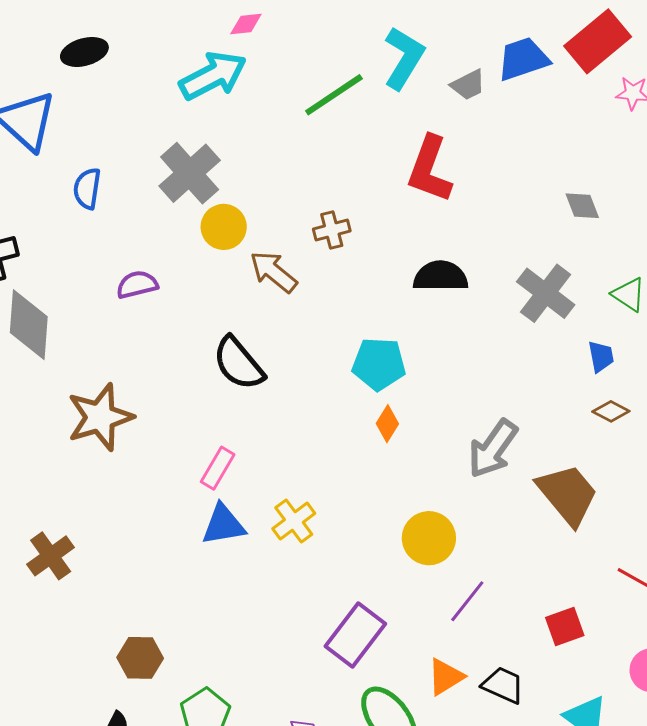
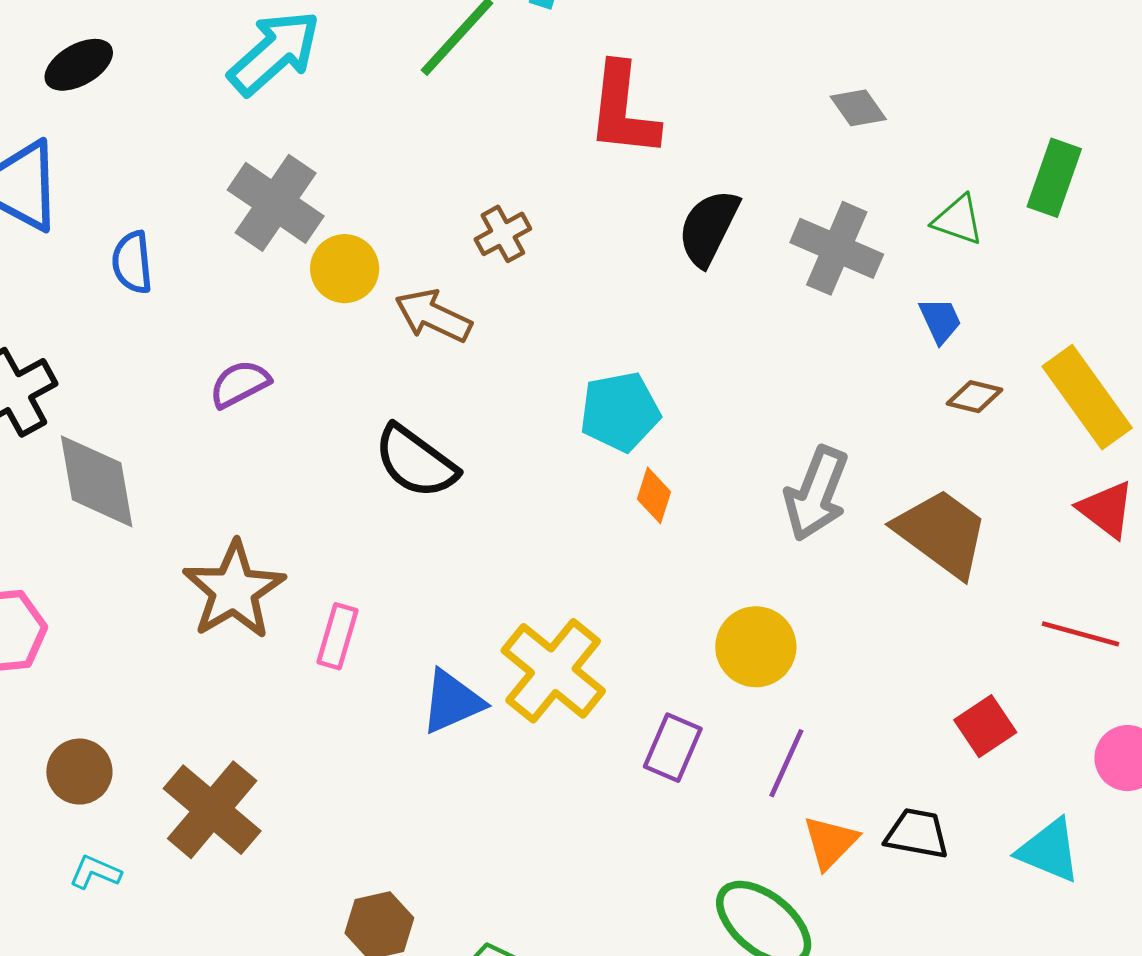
black semicircle: (441, 276) -> (709, 228), moved, turned -50
pink rectangle: (218, 468) -> (338, 636), moved
yellow cross: (294, 521) -> (553, 671), size x1.6
brown cross: (51, 556) -> (212, 810), size x1.4
purple line: (467, 601) -> (786, 763), moved
purple rectangle: (355, 635) -> (673, 748), moved, size x0.7

